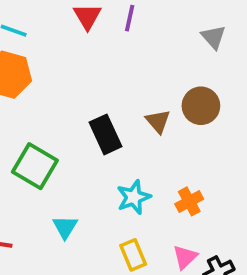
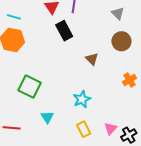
brown circle: (201, 106) -> (121, 41), moved
black rectangle: (105, 134) -> (64, 31), moved
orange cross: (189, 201) -> (129, 80), moved

